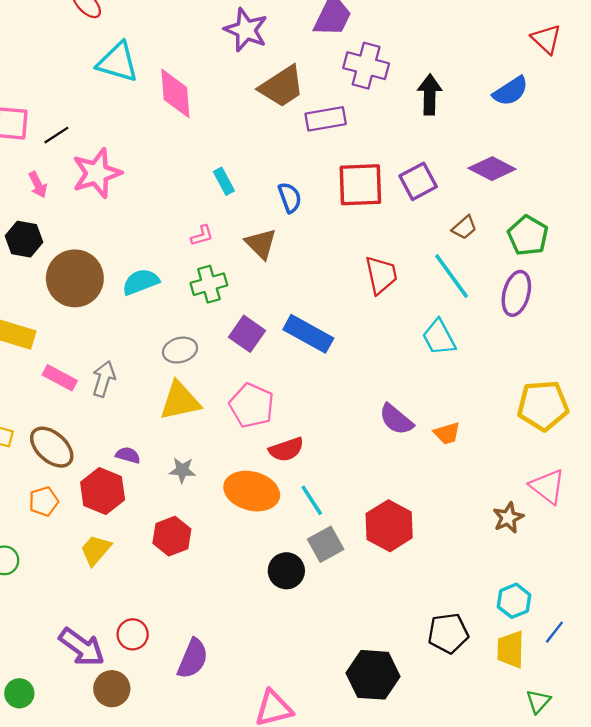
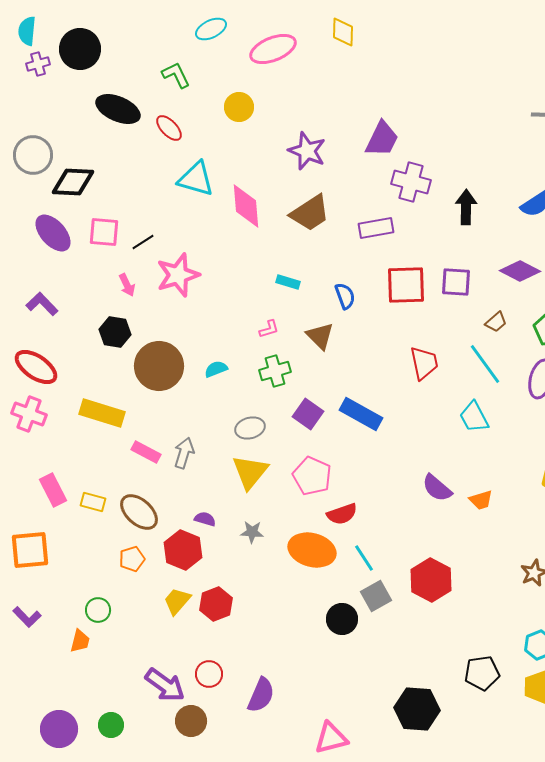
brown trapezoid: (282, 87) -> (310, 213), moved
cyan rectangle: (224, 181) -> (288, 282), turned -45
purple square: (418, 181) -> (456, 282), turned 32
cyan semicircle: (141, 282) -> (216, 369), size x0.7
yellow triangle: (180, 401) -> (250, 472), turned -39
red hexagon: (172, 536) -> (216, 604), moved

